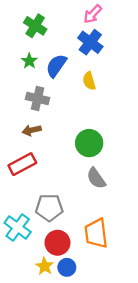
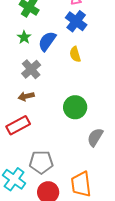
gray cross: (38, 99) -> (31, 69), turned 36
gray semicircle: (96, 178) -> (95, 137), moved, turned 66

